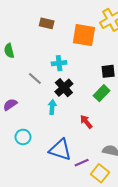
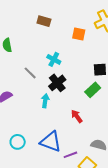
orange square: (84, 35) -> (79, 34), size x0.6
cyan cross: (59, 63) -> (54, 59), turned 32
cyan circle: (23, 137) -> (18, 142), moved

